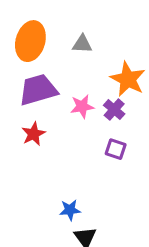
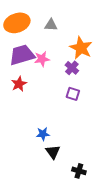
orange ellipse: (30, 41) -> (17, 23), turned 55
pink star: (82, 106) -> (42, 59), moved

